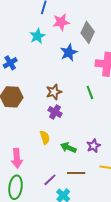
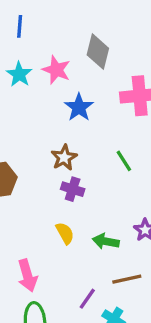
pink star: (61, 22) -> (56, 70), moved, turned -30
blue star: (69, 53) -> (79, 107), moved
green line: (90, 93) -> (124, 161), moved

